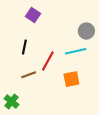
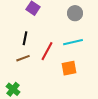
gray circle: (86, 31) -> (75, 13), moved
brown line: (29, 75) -> (23, 58), moved

